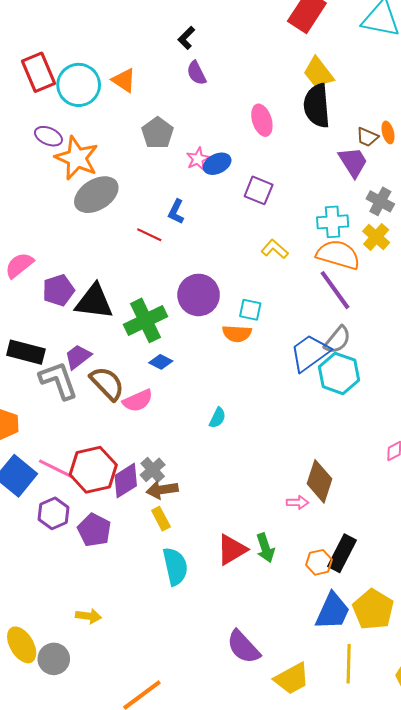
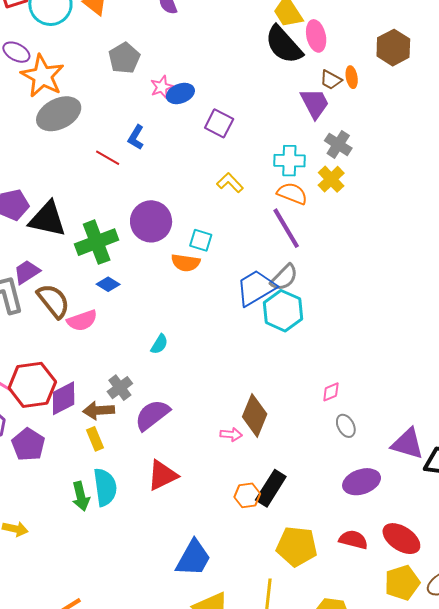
black semicircle: (317, 106) -> (284, 45), turned -42
pink ellipse: (262, 120) -> (316, 36), moved
orange semicircle: (338, 255) -> (292, 193), size x0.7
gray cross: (153, 470) -> (120, 388), moved
green arrow: (265, 548) -> (81, 496), moved
yellow pentagon: (373, 609) -> (297, 546), turned -30
blue trapezoid: (333, 611) -> (193, 558), moved
purple semicircle: (243, 647) -> (152, 415), moved, turned 90

